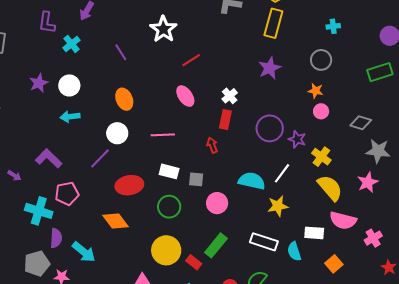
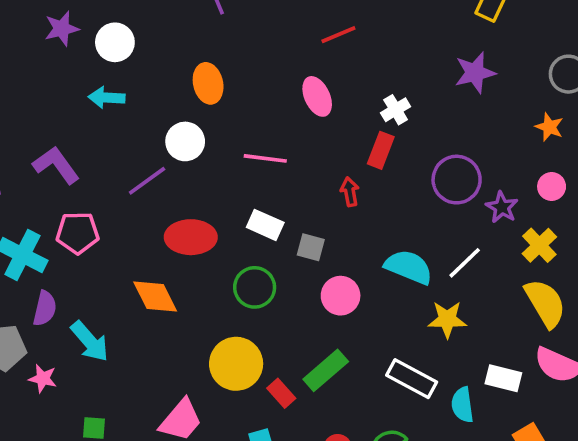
pink circle: (321, 111) -> (552, 187), moved

